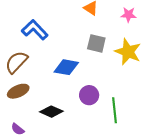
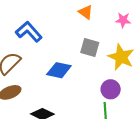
purple circle: (89, 95) -> (111, 89), moved

